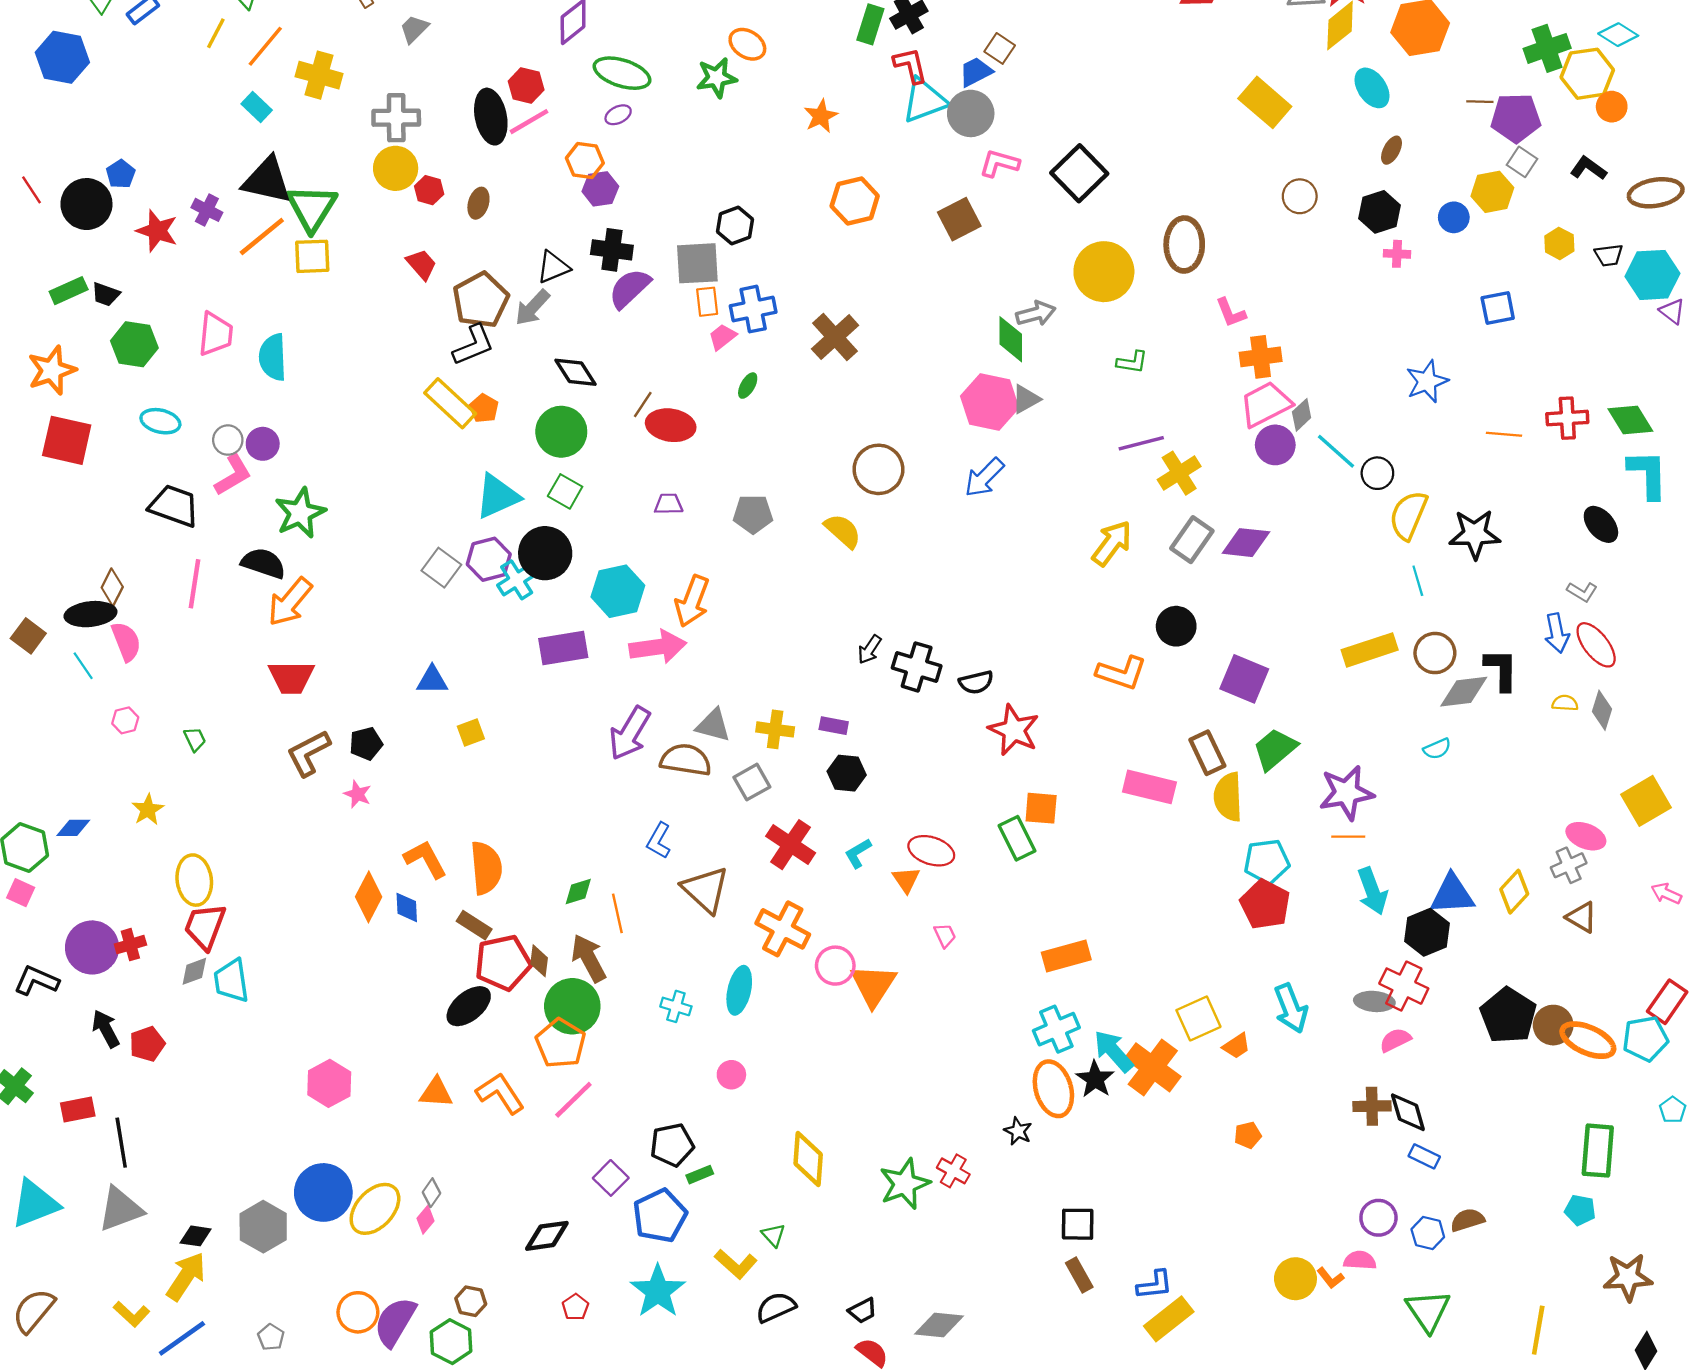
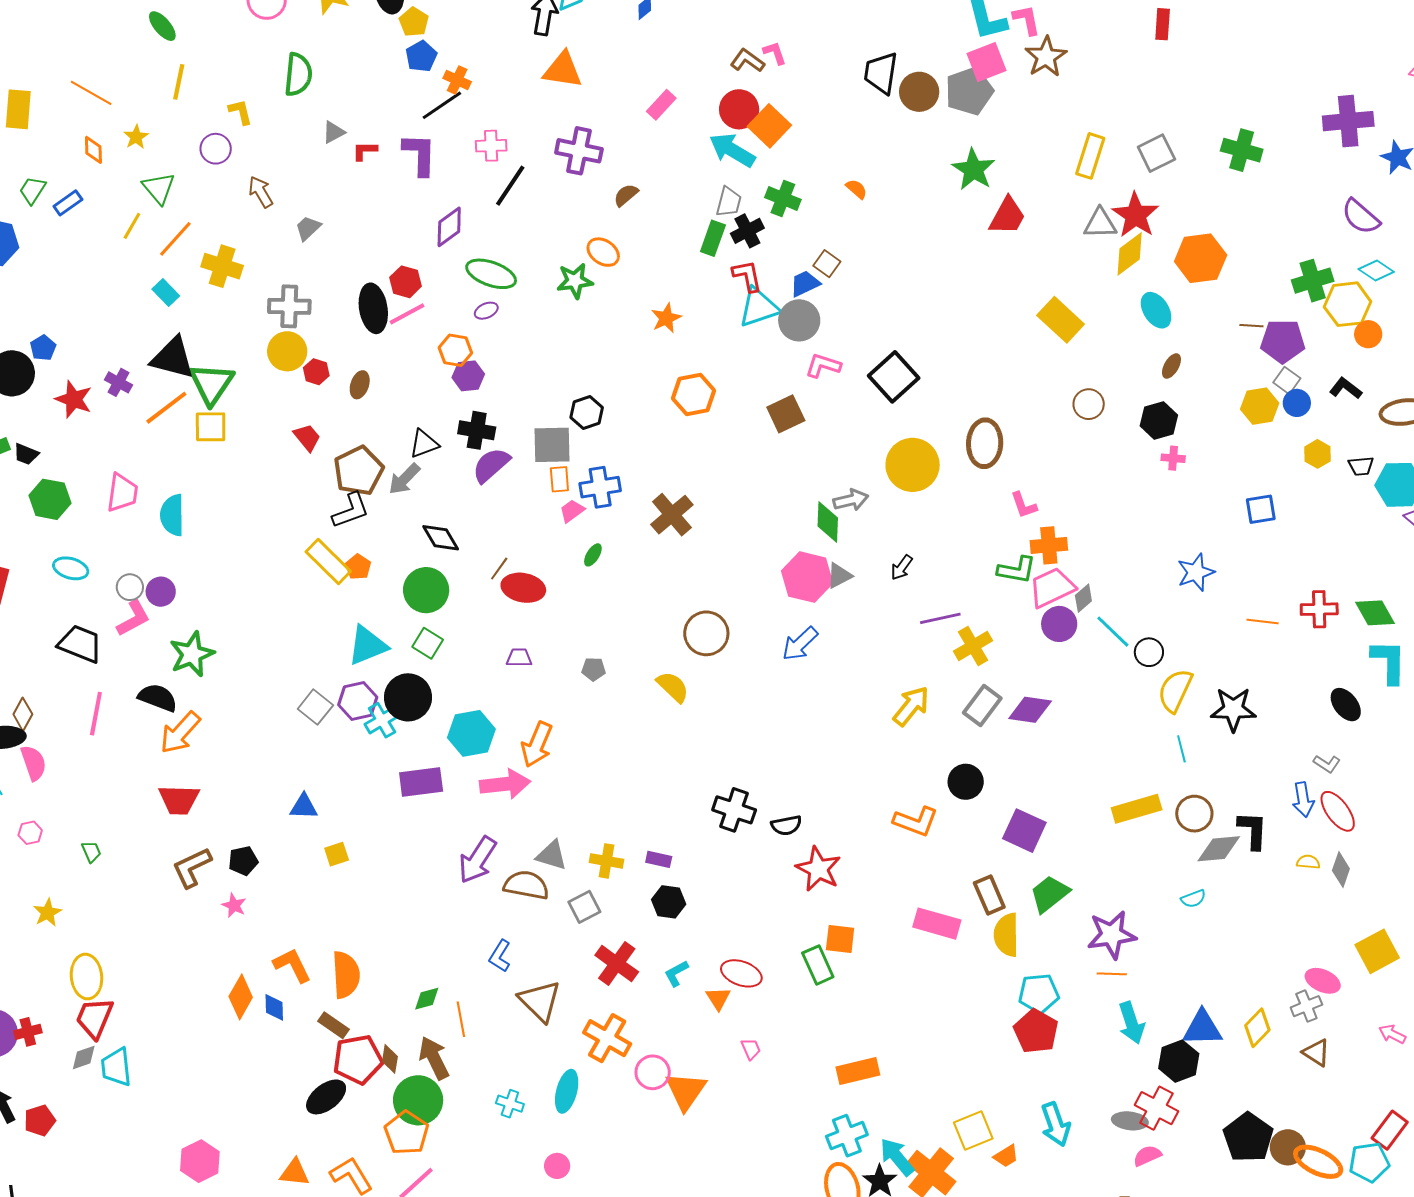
blue circle: (1454, 217) -> (1297, 403), moved
green L-shape: (1132, 362) -> (1017, 570), moved, size x1.4
gray pentagon: (753, 514) -> (594, 669), size x0.7
black arrow: (870, 649) -> (902, 567), moved

